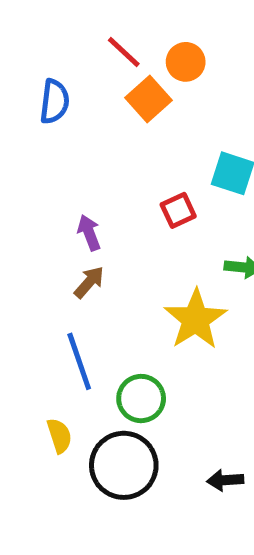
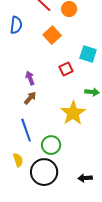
orange square: (149, 99) -> (52, 35), moved

